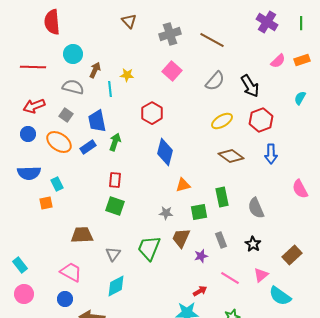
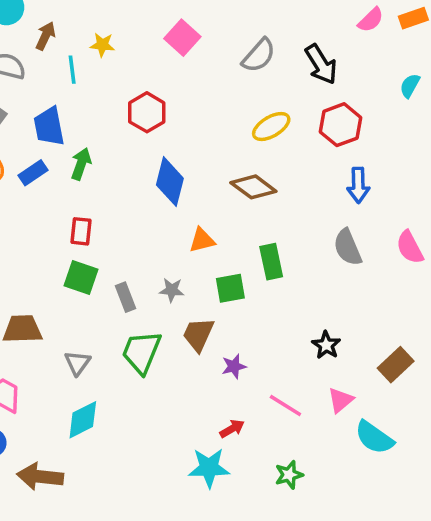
brown diamond: (231, 156) -> (253, 187), moved
gray semicircle: (256, 208) -> (348, 247), moved
gray rectangle: (221, 240) -> (125, 297), moved

